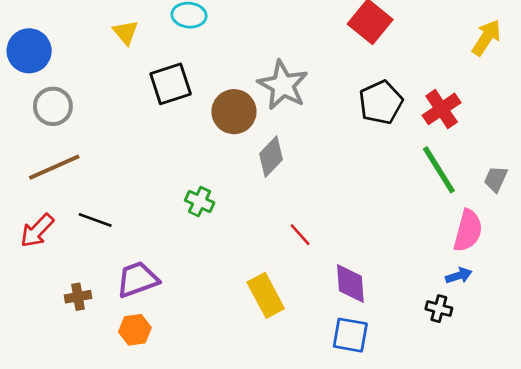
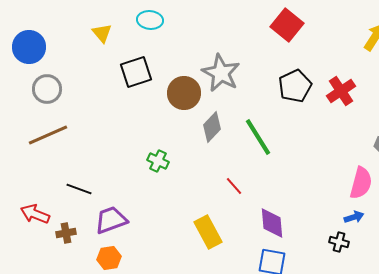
green line: (439, 170) -> (258, 137), moved
black line: (95, 220) -> (79, 189), moved
red arrow: (37, 231) -> (35, 214), moved, turned 68

